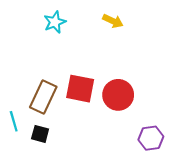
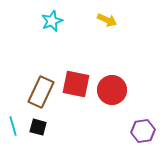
cyan line: (14, 121) -> (13, 126), moved

